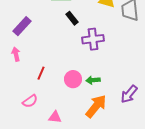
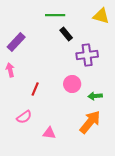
pink circle: (73, 79) -> (72, 84), moved
green arrow: (93, 80) -> (95, 96), moved

